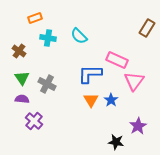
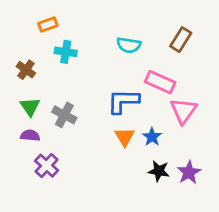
brown rectangle: (147, 28) -> (181, 40), moved
cyan semicircle: (79, 36) -> (129, 45), moved, turned -36
black star: (116, 142) -> (159, 171), moved

